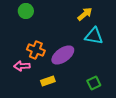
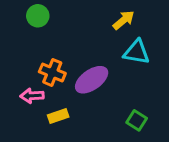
yellow rectangle: (48, 81) -> (58, 116), moved
green square: (94, 83) -> (137, 120), turned -32

